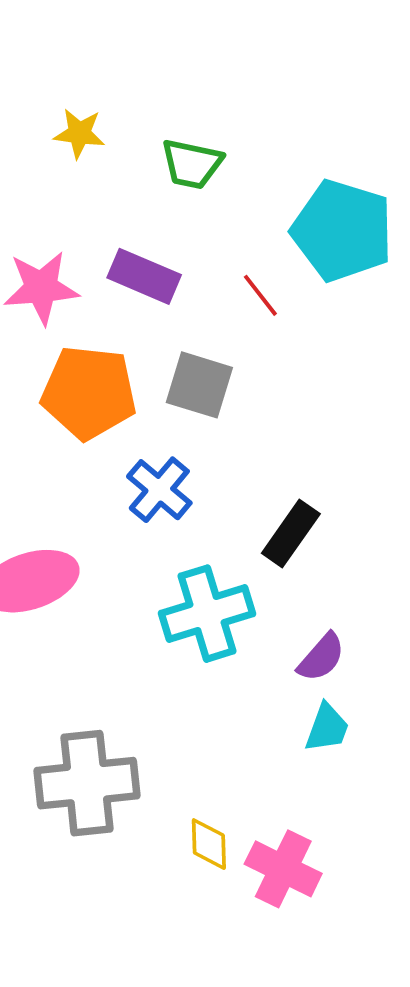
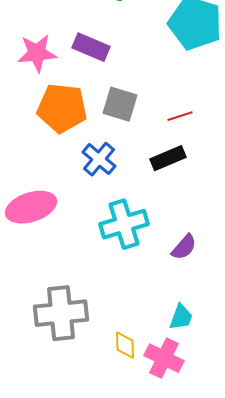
red line: (260, 295) -> (180, 116), moved, turned -70
black rectangle: (291, 534) -> (168, 158), moved, turned 32
cyan trapezoid: (327, 728) -> (181, 317), moved

